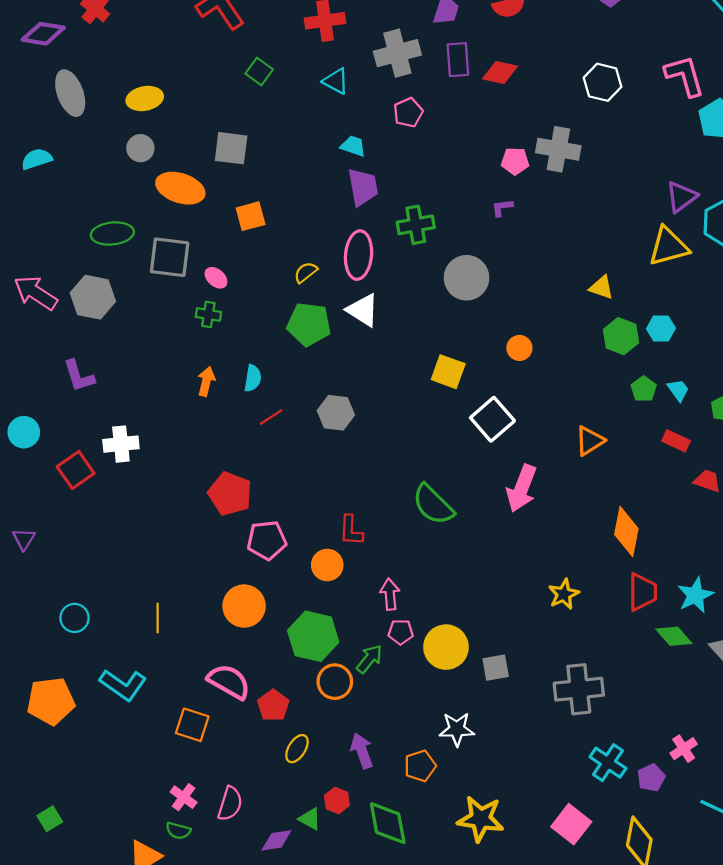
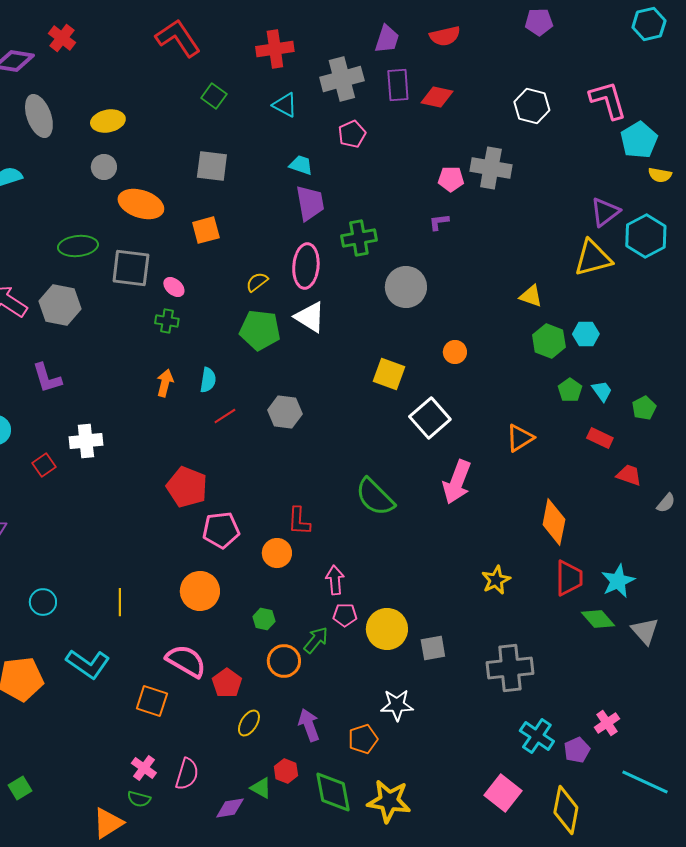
gray square: (231, 148) -> (212, 166), moved
red square: (76, 470) -> (44, 465), size x0.7
green hexagon: (313, 636) -> (264, 619), size x0.5
yellow star: (481, 819) -> (389, 801), moved

